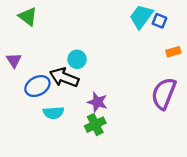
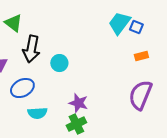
orange rectangle: (173, 52) -> (141, 56), moved
black arrow: (64, 77) -> (31, 49), moved, turned -100

